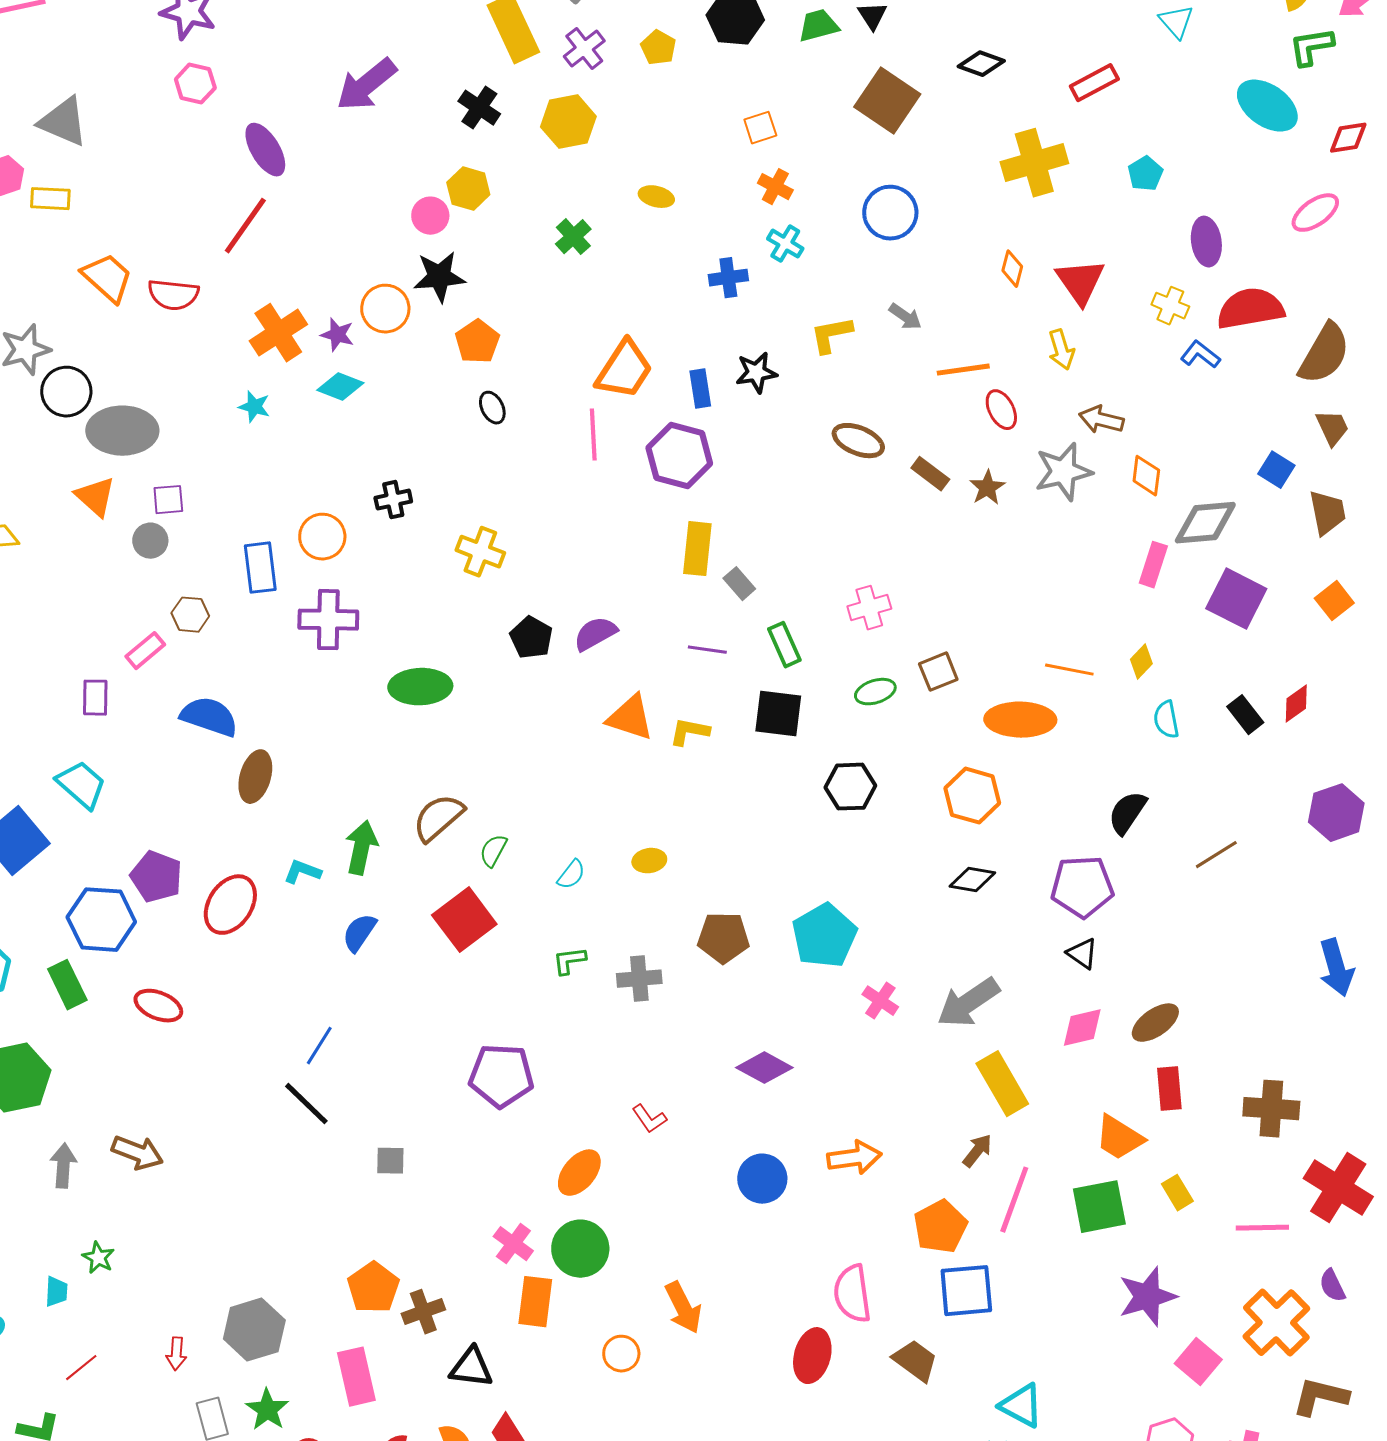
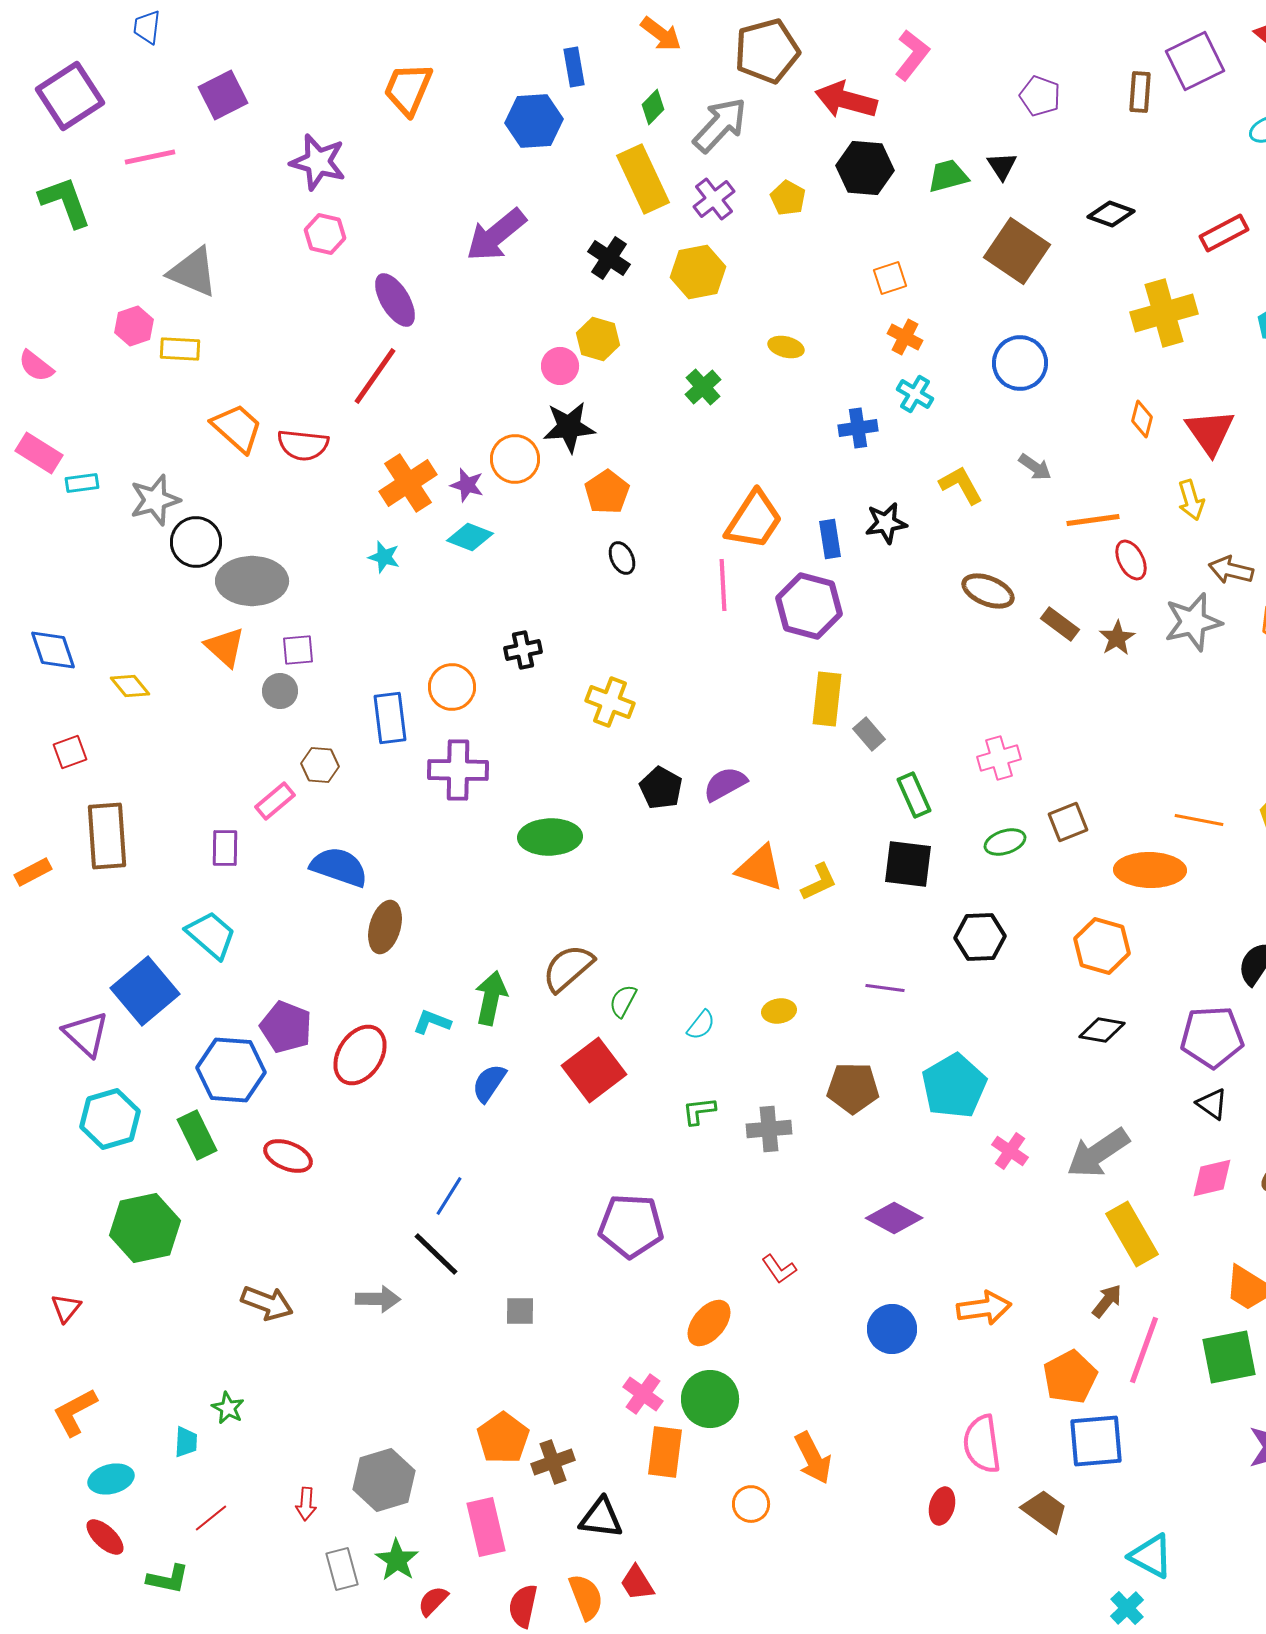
yellow L-shape: (831, 335) -> (961, 485), turned 72
purple line: (707, 650) -> (885, 988), moved
yellow L-shape: (689, 732) -> (819, 882), turned 144
gray arrow: (63, 1166) -> (378, 1299), moved, turned 87
red ellipse: (812, 1356) -> (942, 1506), size x0.7

